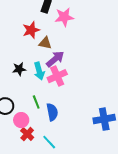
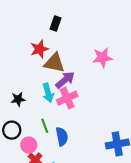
pink star: (64, 17) -> (102, 58), moved
brown triangle: (45, 43) -> (54, 63), size x1.5
black star: (19, 69) -> (18, 99), moved

